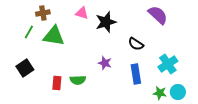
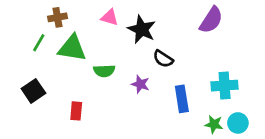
purple semicircle: (158, 15) -> (211, 20), turned 80
black star: (106, 22) -> (142, 29), turned -30
black semicircle: (136, 44) -> (163, 59), moved
cyan cross: (168, 64) -> (225, 86), turned 30
green semicircle: (78, 80) -> (104, 71), moved

